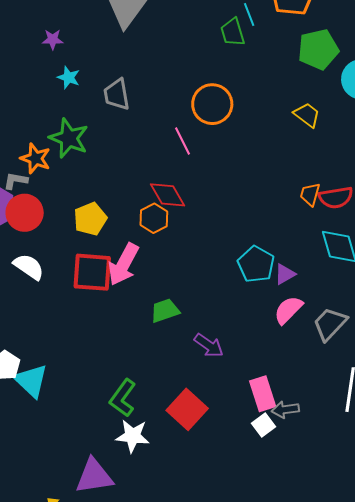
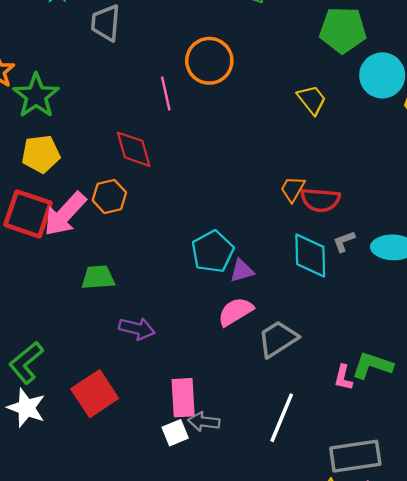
green star: (69, 138) -> (36, 96), moved
orange hexagon: (154, 218) -> (109, 196), moved
purple arrow: (209, 345) -> (137, 329), turned -36

